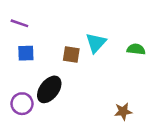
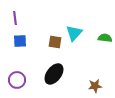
purple line: (19, 23) -> (15, 18), turned 64
black ellipse: (49, 89) -> (54, 74), moved

